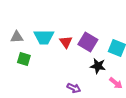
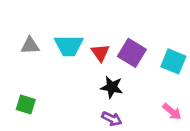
green square: (24, 59) -> (26, 104), moved
black star: (98, 66) -> (112, 87), moved

